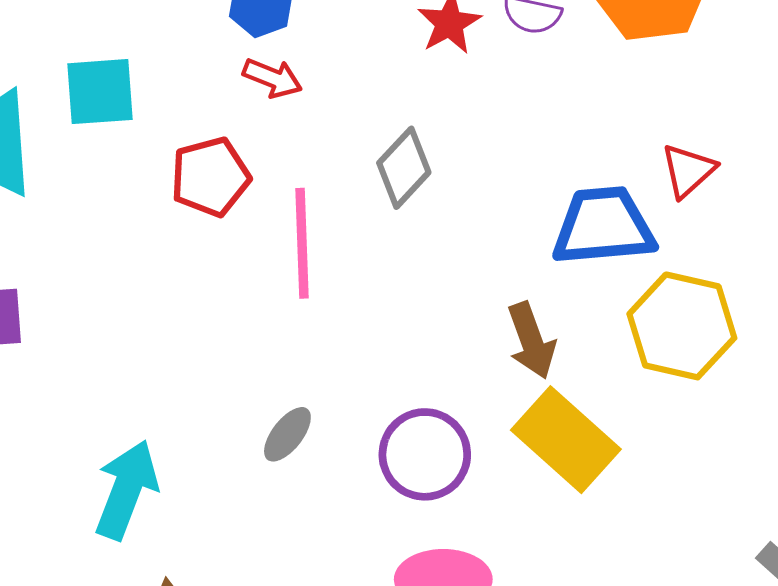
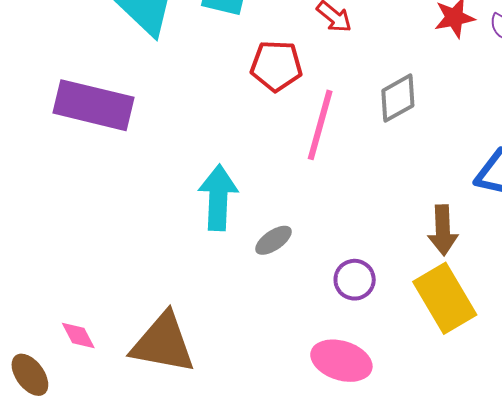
purple circle: (425, 454) -> (355, 280), size x0.7
cyan arrow: (126, 490) -> (218, 198), moved, turned -36

